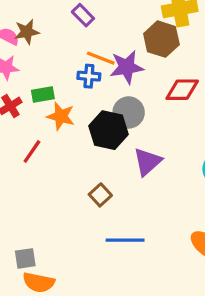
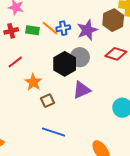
orange line: (101, 58) -> (50, 28), moved
purple star: (127, 67) -> (87, 30), turned -30
blue cross: (89, 76) -> (63, 28), turned -32
orange star: (61, 116) -> (33, 82), moved

